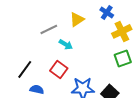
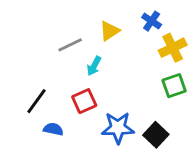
cyan arrow: (66, 44) -> (94, 66), turned 88
red square: (59, 69) -> (84, 101), turned 30

